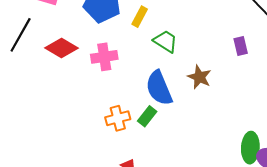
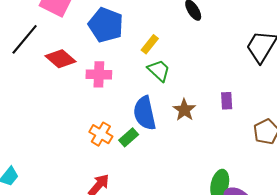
yellow rectangle: (140, 17) -> (150, 44), moved
purple rectangle: (241, 46) -> (227, 101), moved
orange cross: (118, 118) -> (101, 134), turned 35

